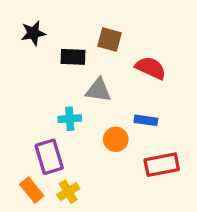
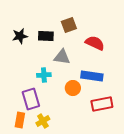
black star: (33, 33) -> (20, 36), moved
brown square: (109, 39) -> (69, 25), turned -35
blue rectangle: (146, 120) -> (92, 76), size x1.5
orange rectangle: (32, 190) -> (20, 120), turned 49

